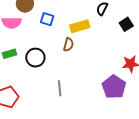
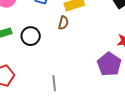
gray line: (60, 88) -> (54, 83), moved

